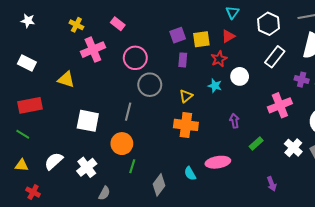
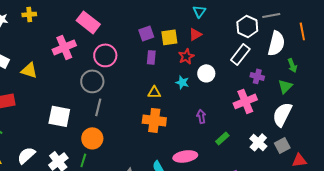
pink rectangle: (118, 24) -> (88, 22), size x1.6
white hexagon: (269, 24) -> (247, 26), moved
yellow cross: (76, 25) -> (29, 14), moved, turned -32
yellow triangle: (66, 80) -> (29, 70), moved
purple cross: (302, 80) -> (257, 76), moved
gray circle: (150, 85) -> (92, 81), moved
yellow triangle: (186, 96) -> (154, 92), turned 40
green line: (132, 166) -> (83, 160), moved

